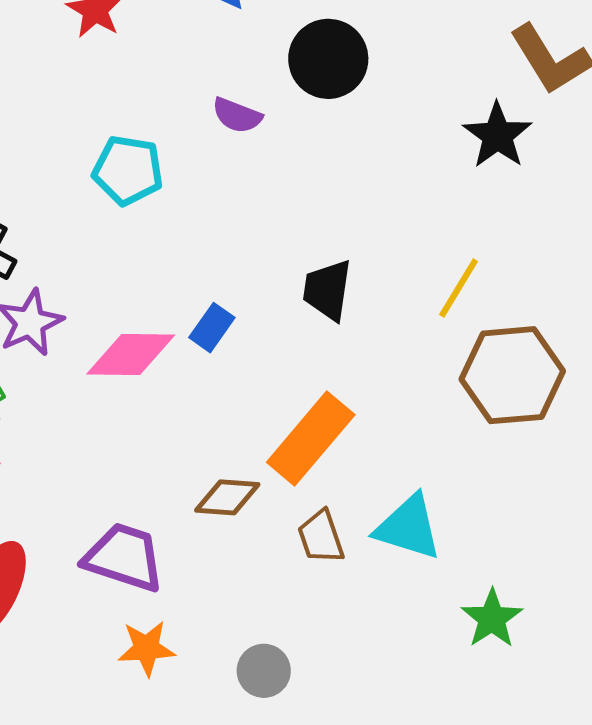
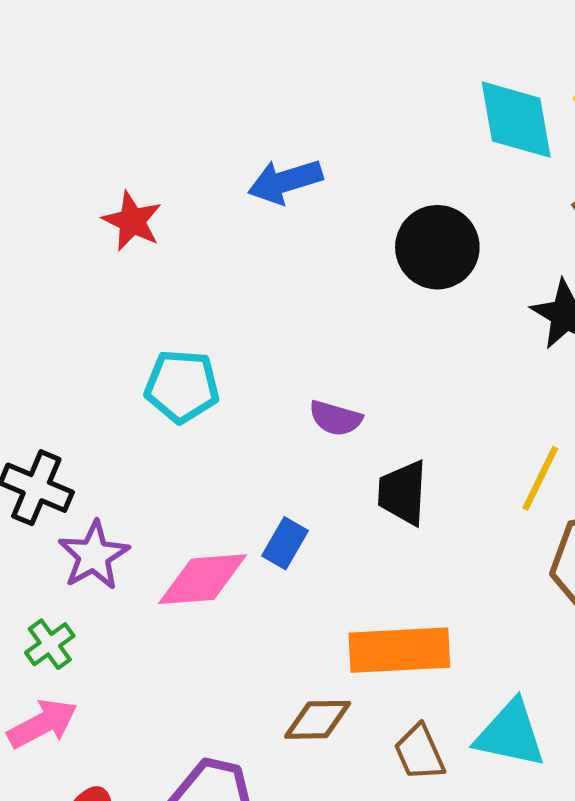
black circle: (328, 59) -> (437, 247), moved
purple semicircle: (237, 115) -> (336, 418), moved
orange rectangle: (311, 438) -> (399, 650), turned 52

